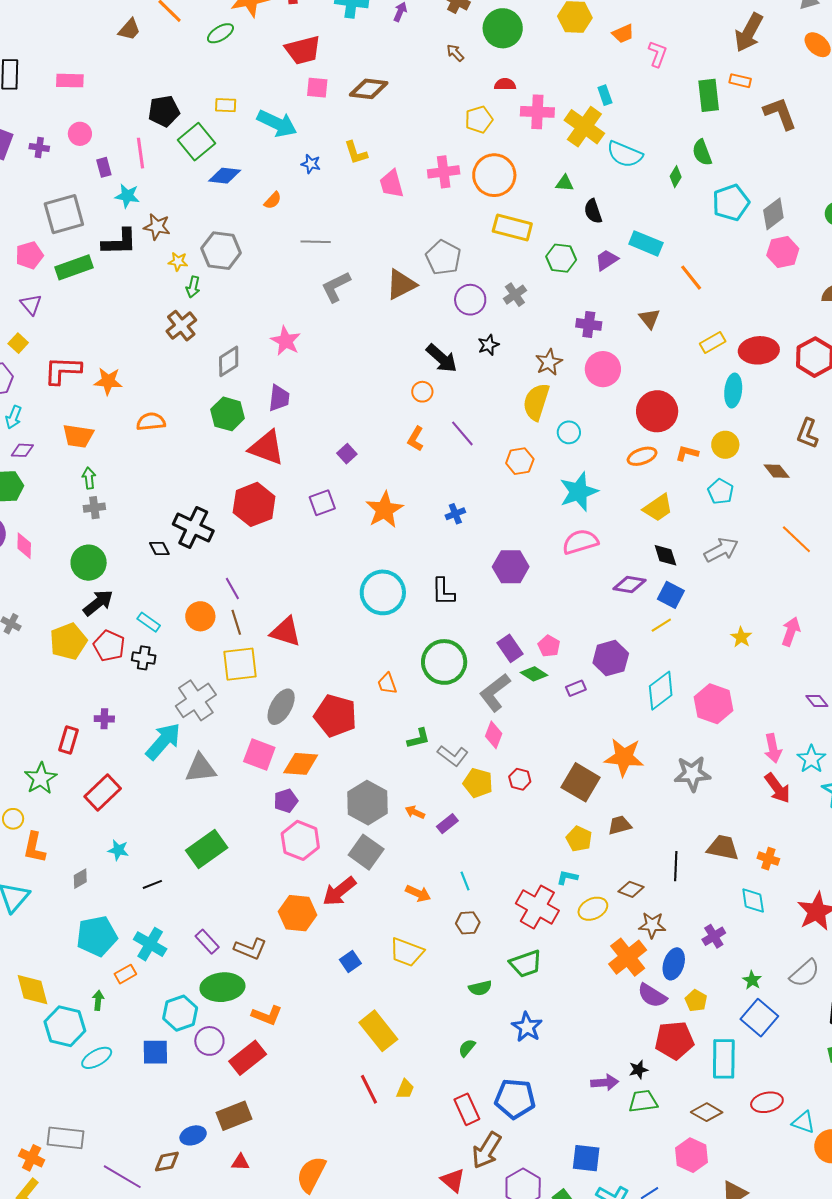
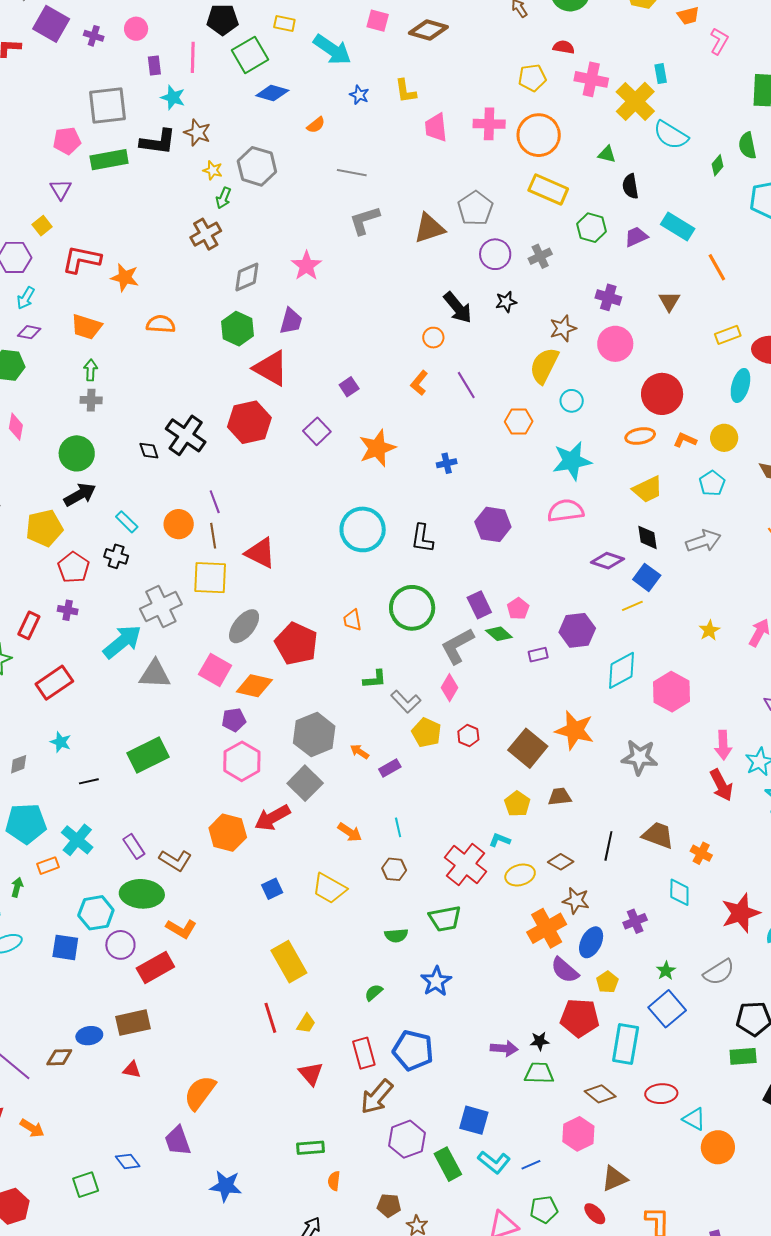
purple square: (322, 503) -> (317, 431), turned -32
red pentagon: (109, 646) -> (74, 567), moved
red triangle: (453, 1180) -> (311, 1074), moved

